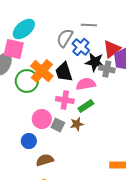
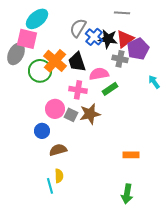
gray line: (89, 25) -> (122, 13), moved
black star: (95, 62) -> (108, 39), moved
green rectangle: (86, 106) -> (110, 89), moved
brown star: (77, 124) -> (90, 114), size x1.5

